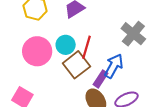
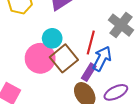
red line: (86, 47) -> (91, 43), moved
pink circle: (37, 51) -> (40, 58), moved

